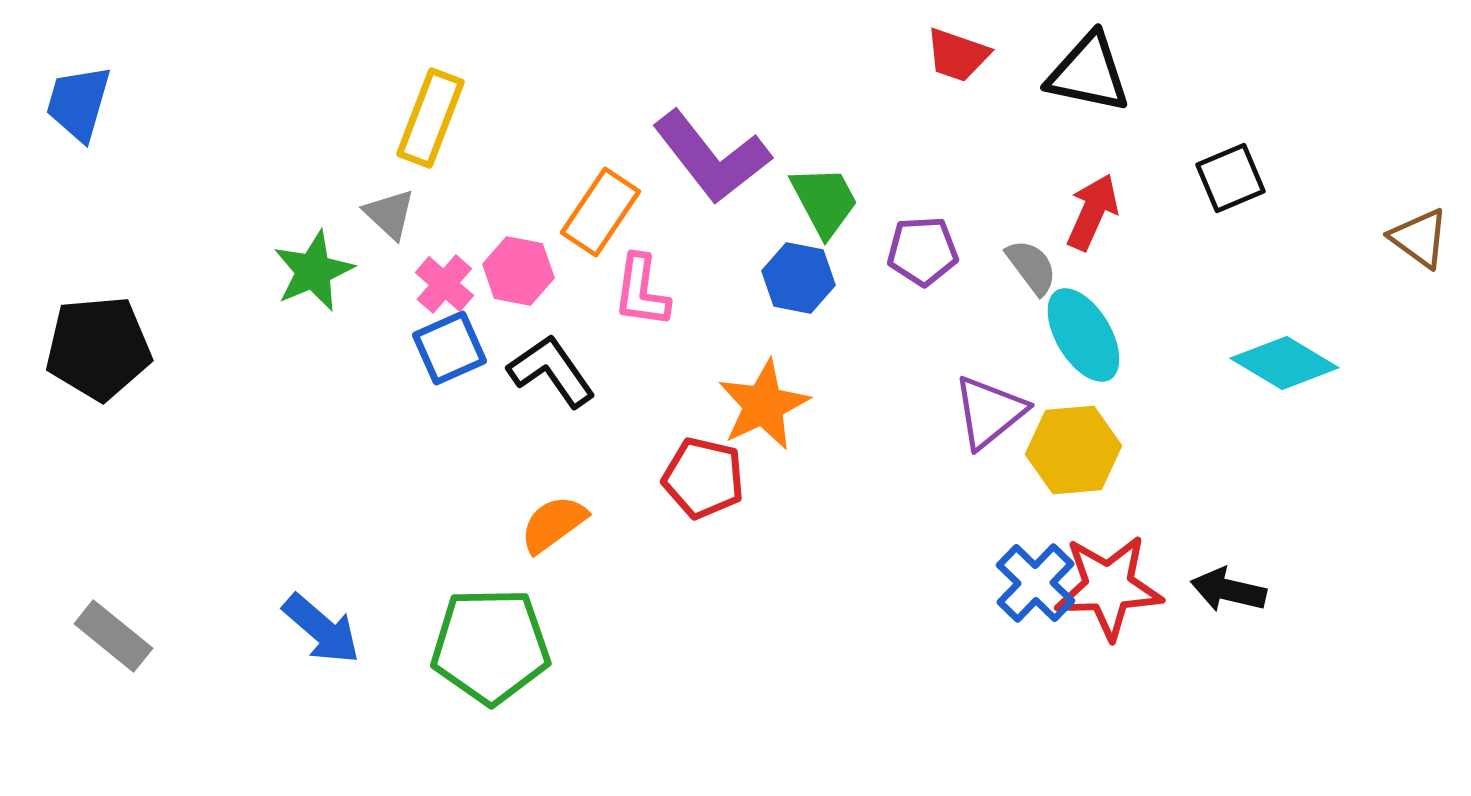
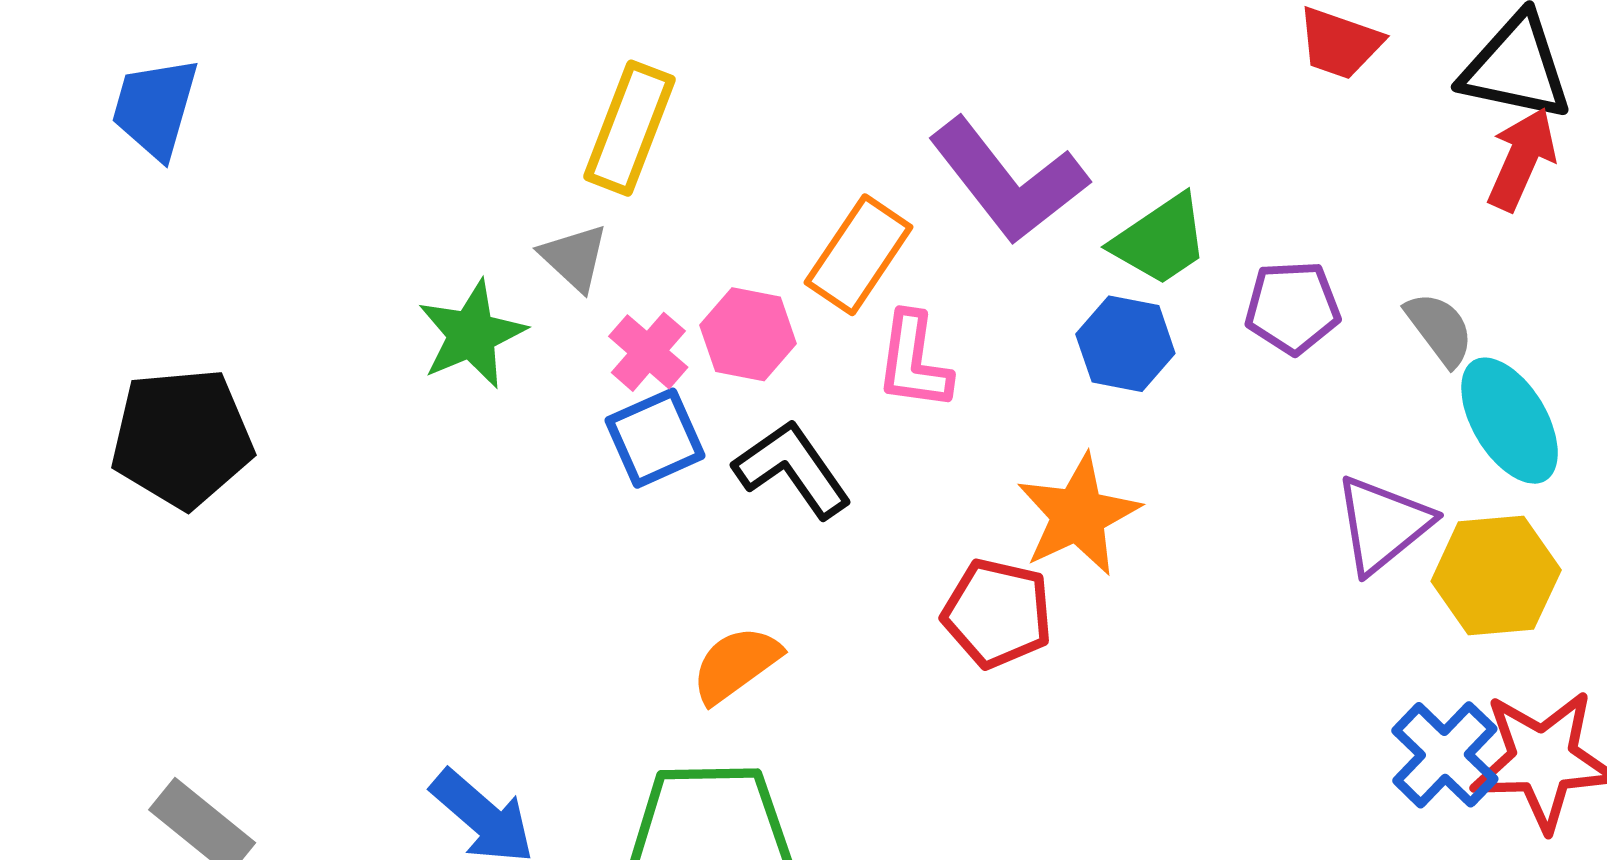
green trapezoid: (824, 201) -> (1160, 240), turned 84
red arrow: (1092, 212) -> (1522, 159), moved
orange semicircle: (553, 524) -> (736, 665), moved

